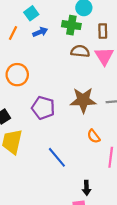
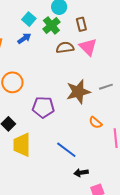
cyan square: (31, 13) -> (29, 19), moved
green cross: (71, 25) -> (51, 25), turned -36
black arrow: (87, 188) -> (81, 173), moved, turned 96

